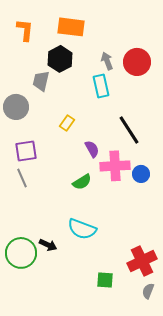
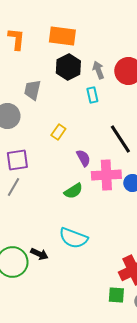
black hexagon: (60, 59) -> (68, 67), moved
cyan rectangle: (101, 86) -> (92, 95), size x0.7
gray line: (22, 178) -> (13, 187), turned 54
green square: (105, 280) -> (116, 295), moved

